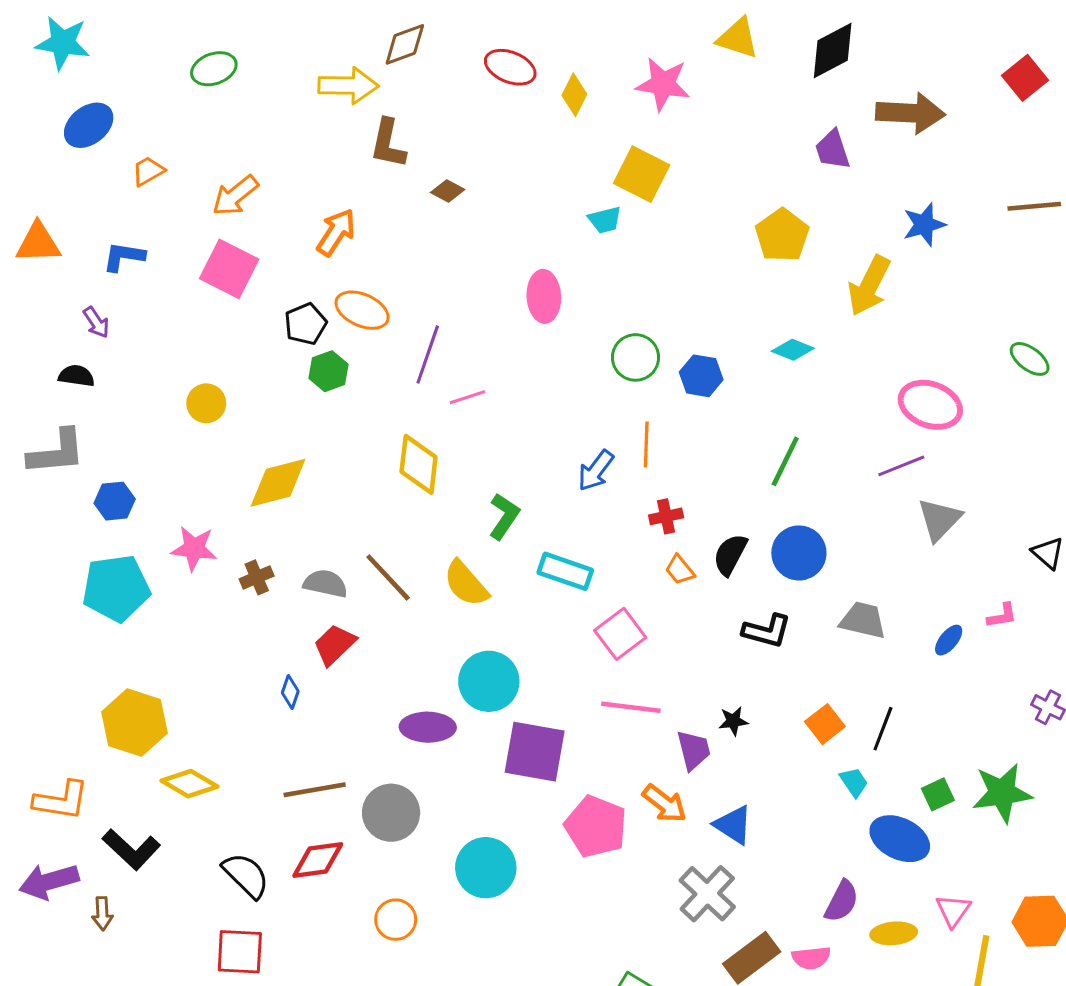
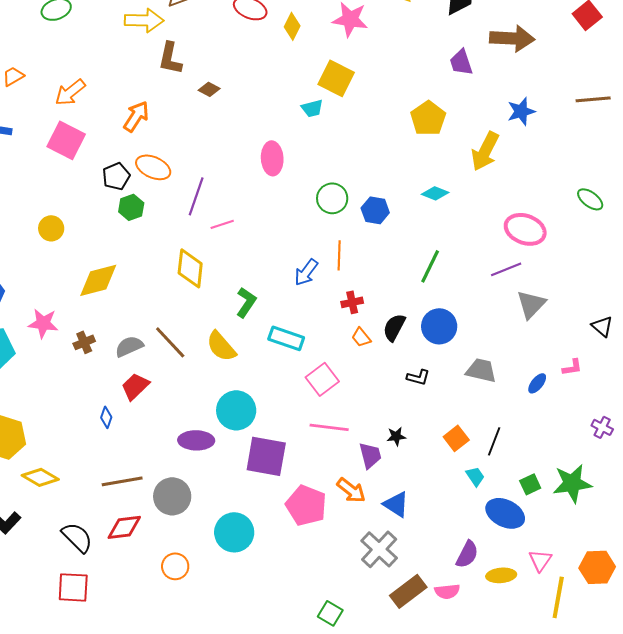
gray semicircle: (325, 584) -> (129, 346), turned -36
black L-shape: (767, 631) -> (418, 377), size x0.7

